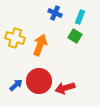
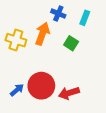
green square: (75, 36) -> (71, 43), moved
orange arrow: (40, 45) -> (42, 34), moved

